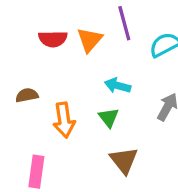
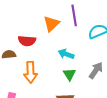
red semicircle: (53, 39) -> (27, 41), moved
green triangle: (109, 118) -> (69, 74), moved

